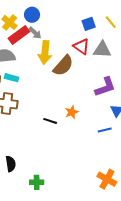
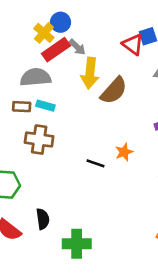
blue circle: (32, 15) -> (60, 22), moved
red triangle: (81, 47) -> (133, 44), moved
green cross: (37, 182) -> (77, 244), size x1.5

